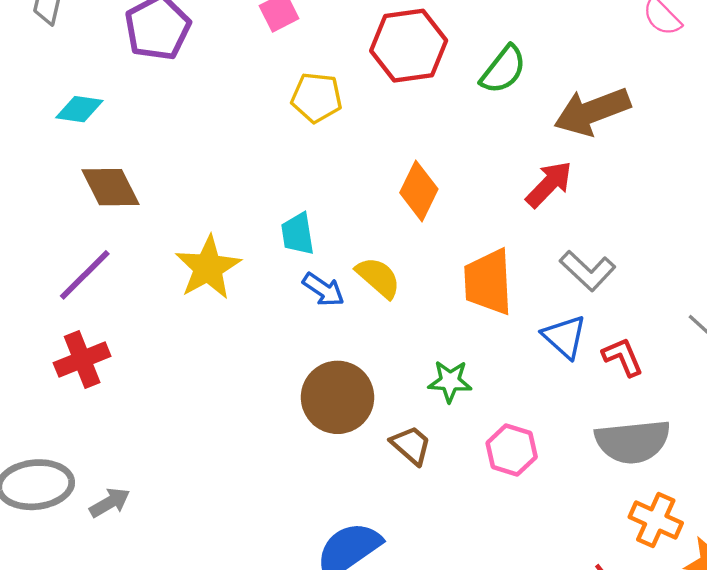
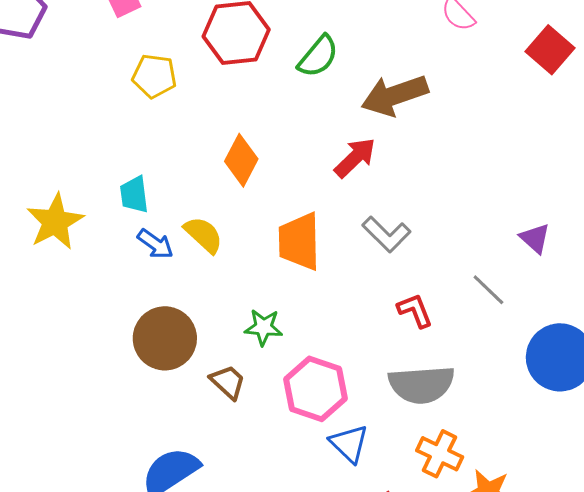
blue triangle: (564, 337) -> (349, 444), moved
pink hexagon: (512, 450) -> (316, 389), size x1.4

